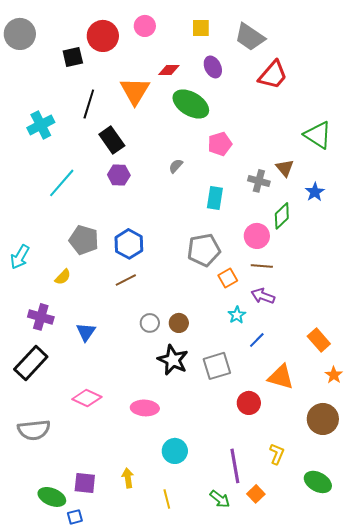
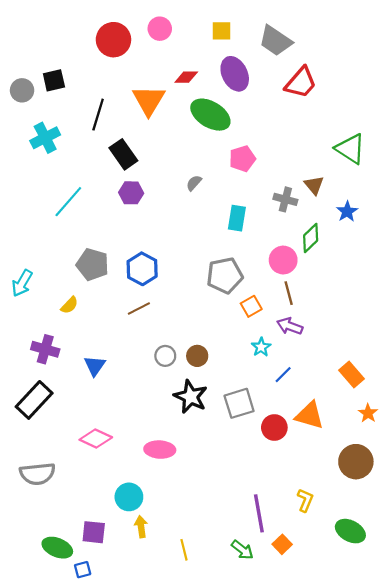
gray circle: (20, 34) -> (22, 90), moved, size x0.7
black square: (73, 57) -> (54, 80), moved
purple ellipse: (213, 67) -> (235, 74), size x1.4
brown line: (262, 266) -> (289, 293), turned 70
red circle: (249, 403) -> (274, 427), moved
cyan circle: (175, 451) -> (129, 497), moved

